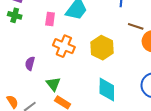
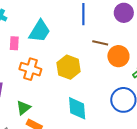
green triangle: (53, 84) -> (23, 108), turned 35

